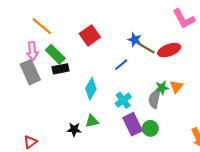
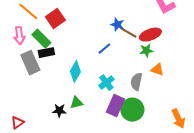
red square: (90, 35) -> (55, 19), moved
gray rectangle: (30, 72) -> (30, 63), moved
orange triangle: (176, 87) -> (157, 70), turned -48
green star: (162, 88) -> (146, 51), moved
purple rectangle: (133, 124) -> (115, 106), turned 50
green circle: (150, 128) -> (132, 110), size x1.5

